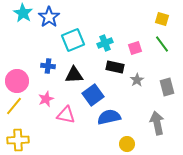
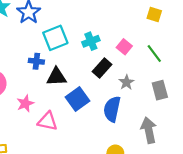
green line: (162, 44) -> (154, 53), moved
pink square: (135, 48) -> (124, 47), turned -32
blue cross: (48, 66) -> (36, 61), moved
black rectangle: (115, 67) -> (102, 68), turned -60
blue semicircle: (109, 117) -> (112, 109), moved, turned -65

